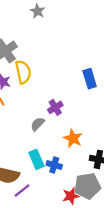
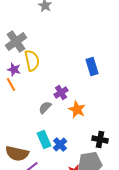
orange star: (73, 138) -> (77, 110), moved
blue cross: (54, 165) -> (60, 144), turned 32

